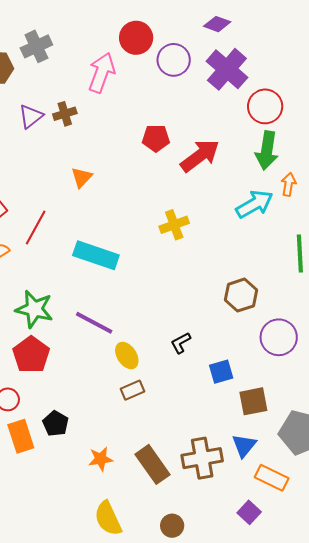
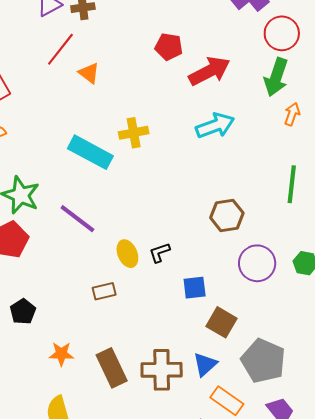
orange triangle: (82, 177) -> (89, 73), turned -45
cyan arrow: (254, 204) -> (215, 126), moved
yellow cross: (174, 225) -> (134, 133), moved
red line: (36, 227) -> (60, 49), moved
yellow ellipse: (127, 356) -> (127, 254), moved
brown square: (253, 401) -> (222, 322), turned 32

